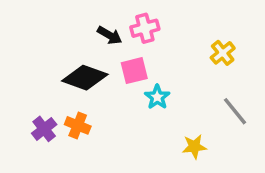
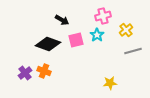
pink cross: (145, 28) -> (103, 16), moved
cyan star: (157, 97) -> (97, 35), moved
gray line: (235, 111) -> (133, 51), moved, turned -66

